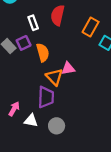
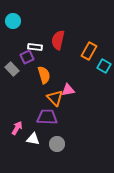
white rectangle: (33, 23) -> (35, 47), turned -64
purple square: (24, 43) -> (27, 57), moved
purple trapezoid: (46, 97) -> (47, 117), turned -90

